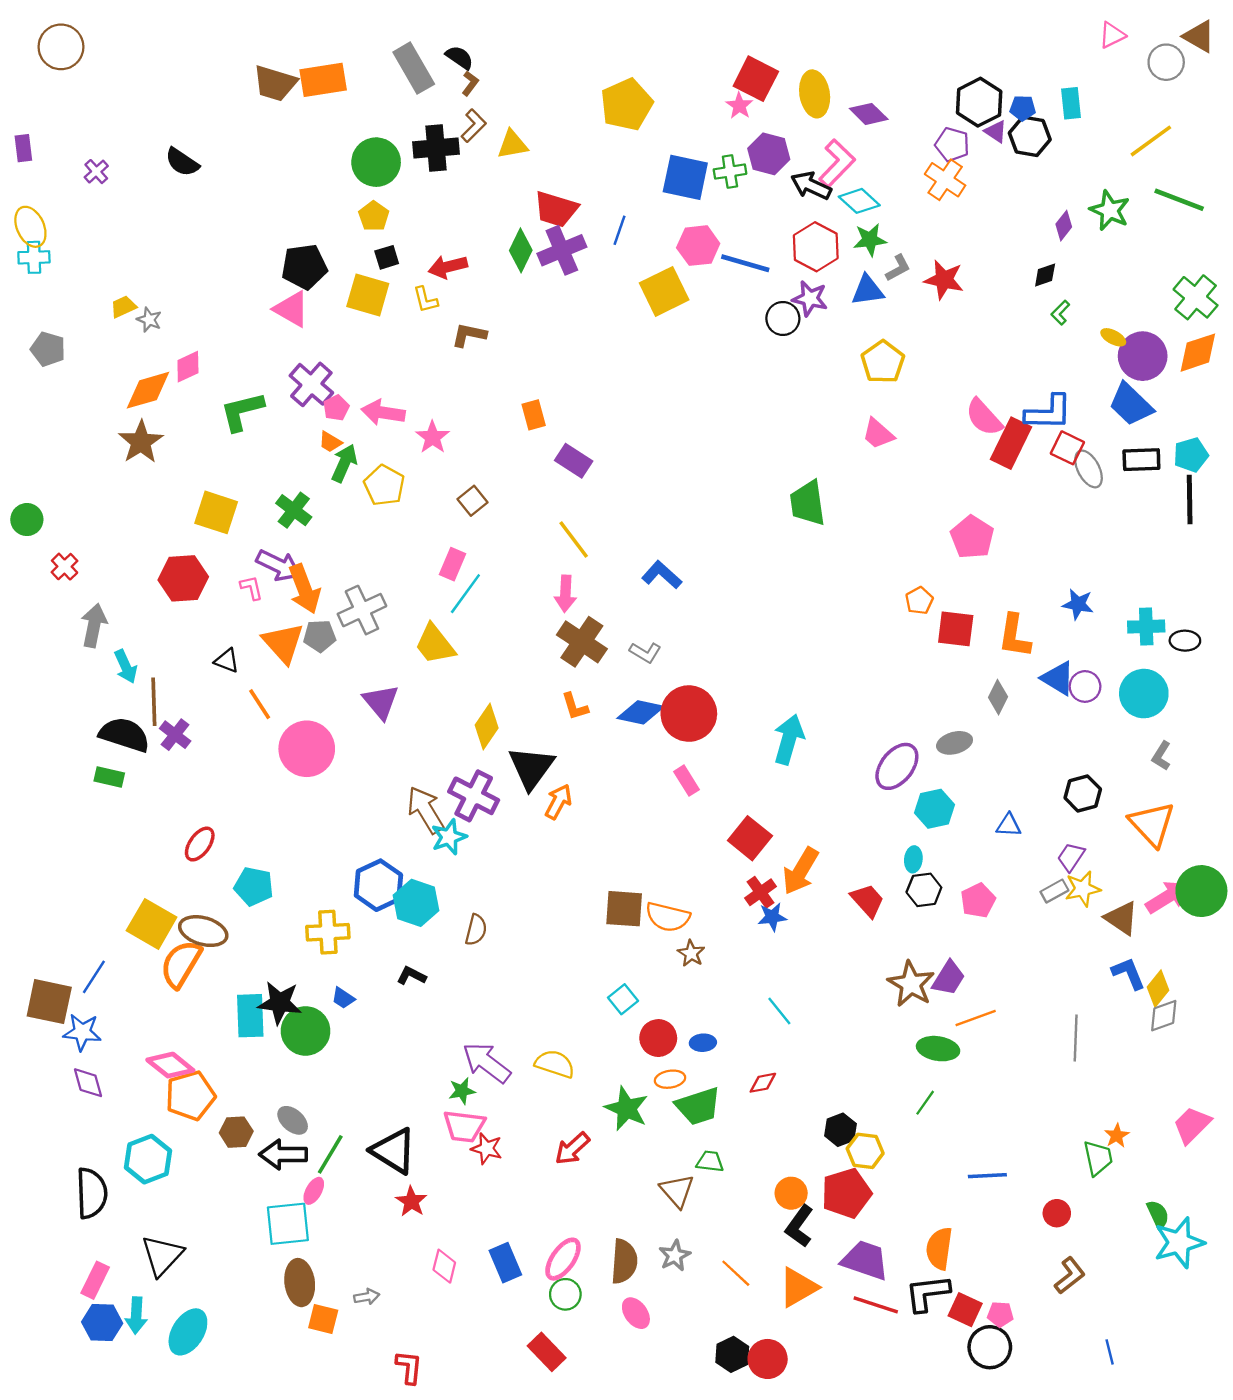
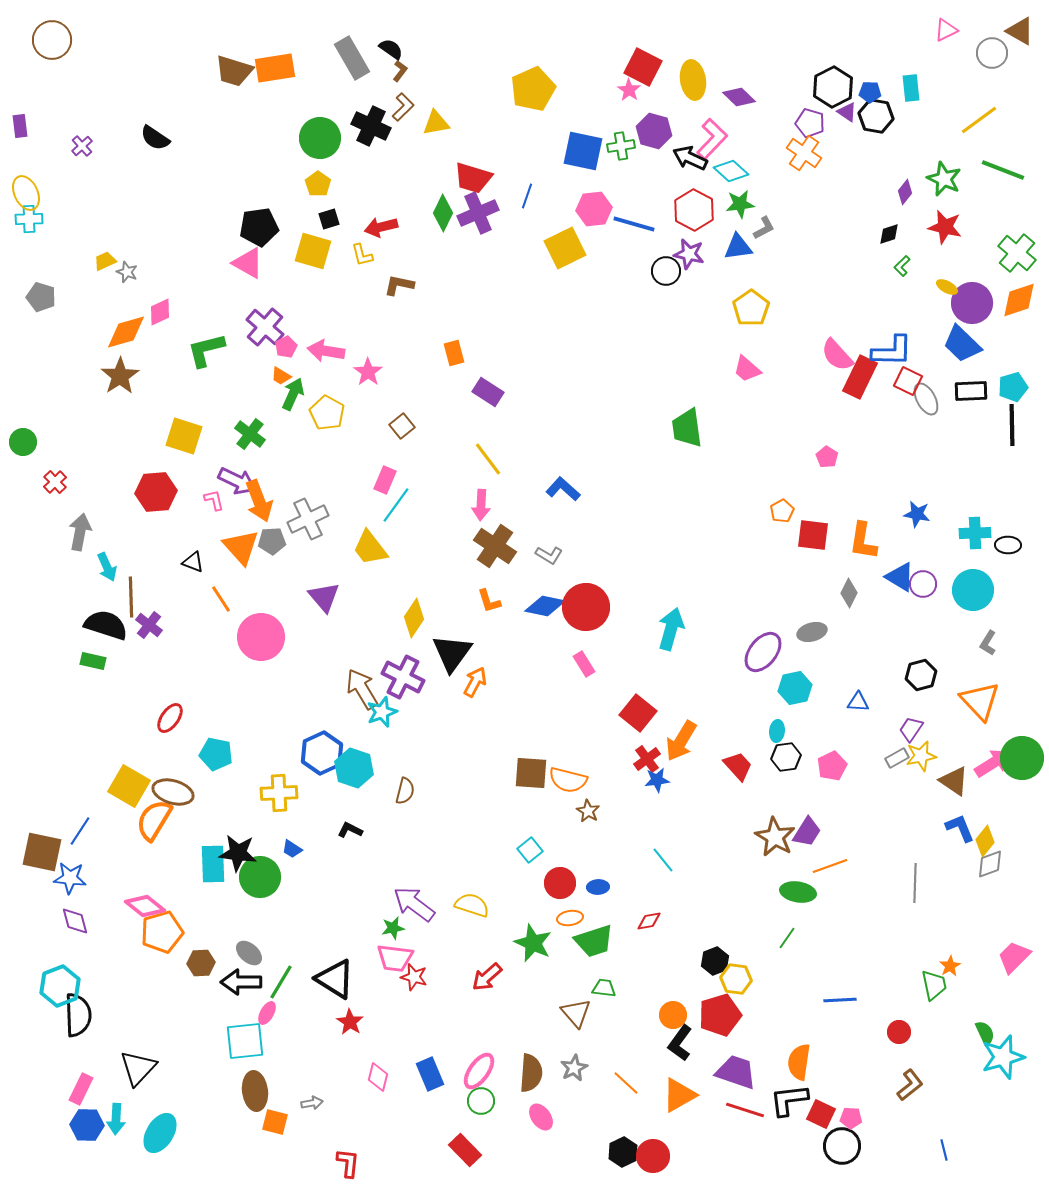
black cross: (436, 148) -> (371, 126), turned 30
red star: (944, 280) -> (945, 227), moved
pink pentagon: (972, 537) -> (827, 457), size x0.6
cyan hexagon: (148, 1159) -> (60, 986), moved

